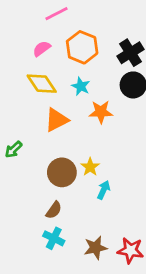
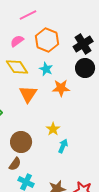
orange triangle: (56, 120) -> (28, 94), turned -30
brown circle: (62, 172) -> (21, 142), moved
brown semicircle: (54, 210) -> (15, 164), moved

